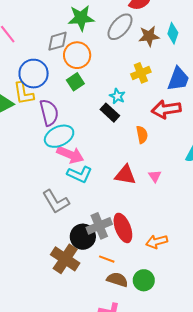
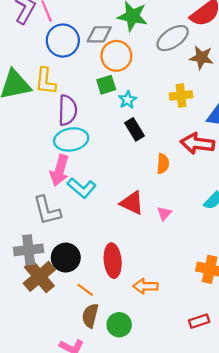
blue circle: (34, 74) -> (63, 41), moved
cyan star: (117, 96) -> (128, 100), moved
pink arrow: (70, 155) -> (60, 170), moved, turned 68
gray cross: (99, 226) -> (29, 250), moved
brown semicircle: (117, 280) -> (90, 316), turned -110

